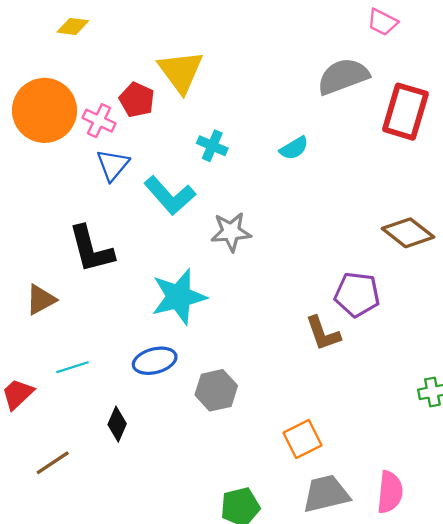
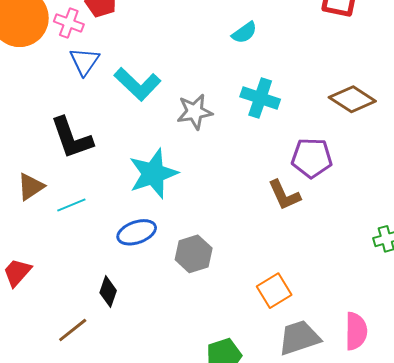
cyan cross: (212, 146) -> (260, 98), moved, size x1.4
cyan line: (73, 367) -> (71, 205), moved
brown line: (53, 463) -> (73, 330), moved

